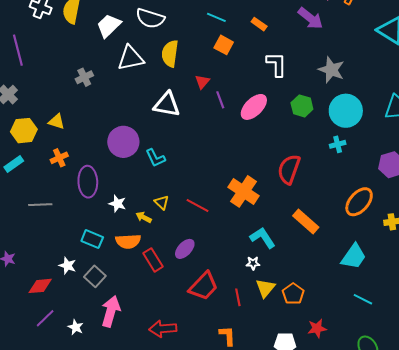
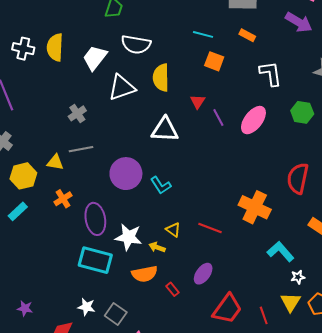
white star: (117, 204) -> (129, 237), size x1.5
gray line: (40, 205) -> (81, 149), moved
cyan rectangle: (92, 239) -> (95, 260), moved, size x1.5
red rectangle: (153, 260) -> (172, 289), size x0.6
white star: (253, 263) -> (298, 277), moved

